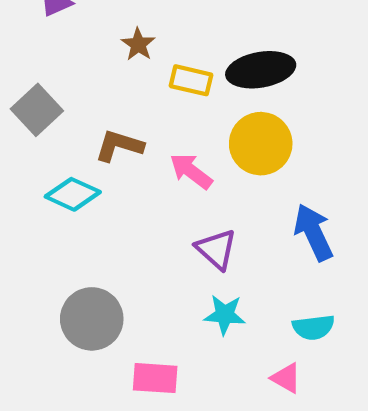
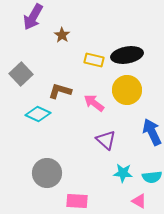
brown star: (138, 44) -> (62, 35), moved
cyan star: (225, 315) -> (123, 173), moved

